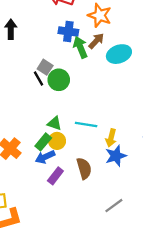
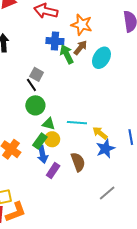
cyan ellipse: (119, 54) -> (101, 58), turned -35
green circle: (59, 80) -> (35, 105), moved
yellow arrow: (111, 138) -> (100, 133), turned 119
blue arrow: (45, 157) -> (43, 154), turned -72

